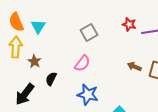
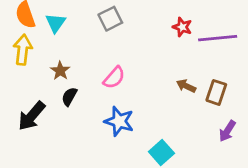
gray square: (89, 33) -> (110, 19), moved
brown star: (34, 61) -> (60, 71), moved

